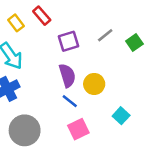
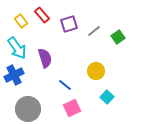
purple square: (69, 41) -> (69, 24), moved
purple semicircle: (67, 75) -> (45, 58), moved
yellow circle: (94, 84) -> (96, 71), moved

